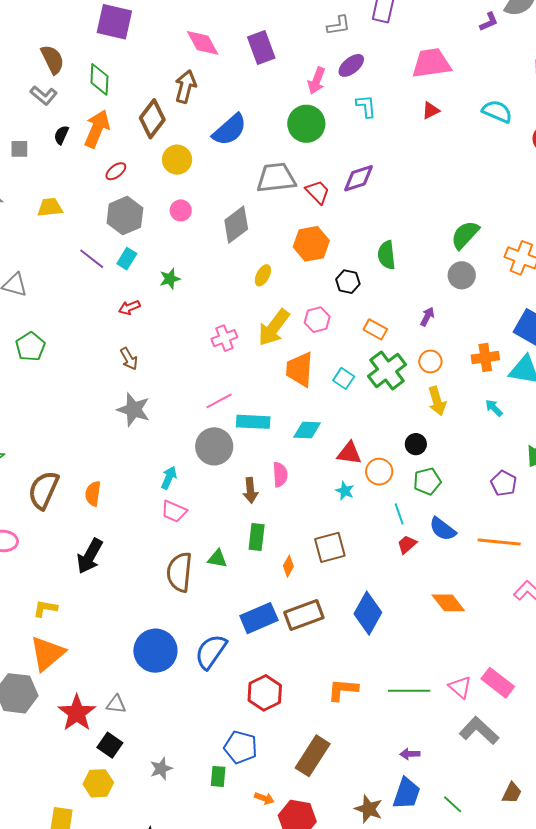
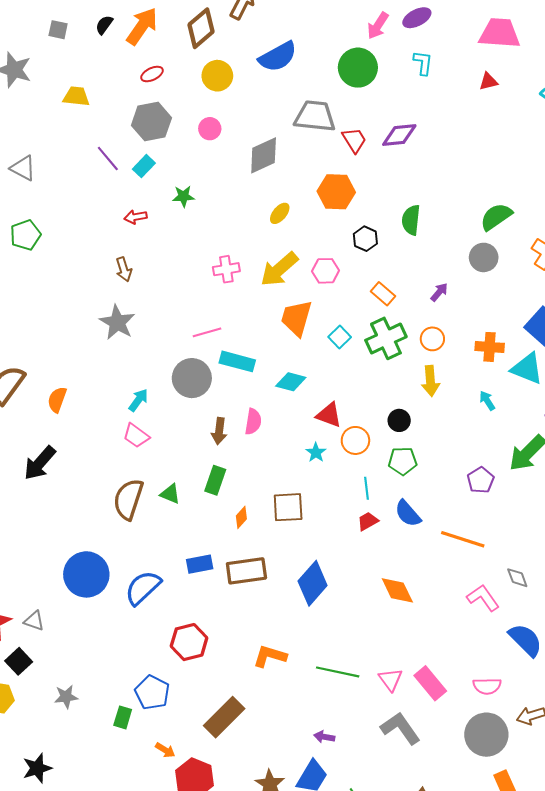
blue rectangle: (259, 618) -> (200, 564), size x0.7

